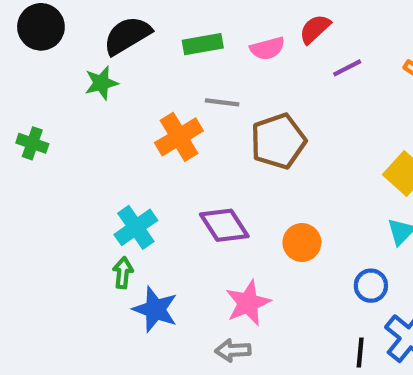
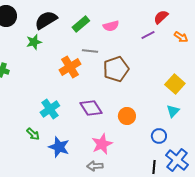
red semicircle: (315, 29) -> (161, 17), moved
green rectangle: (203, 44) -> (81, 24), turned -30
green arrow: (123, 273) -> (33, 134), moved, turned 128

